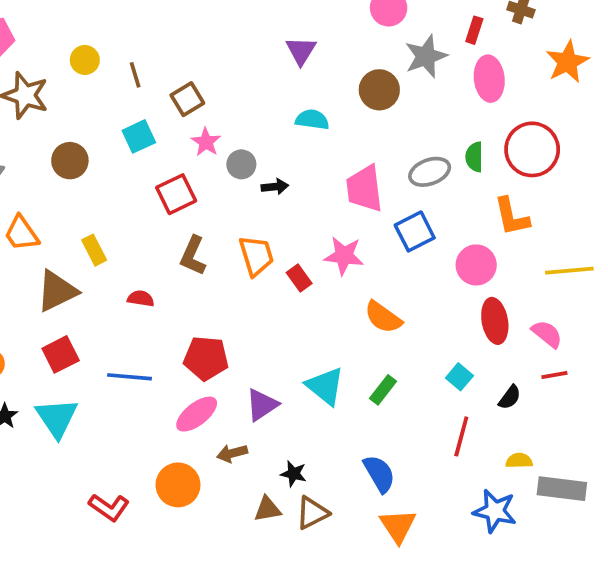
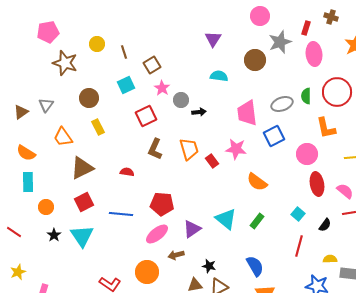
yellow rectangle: (94, 250) -> (98, 127), moved

